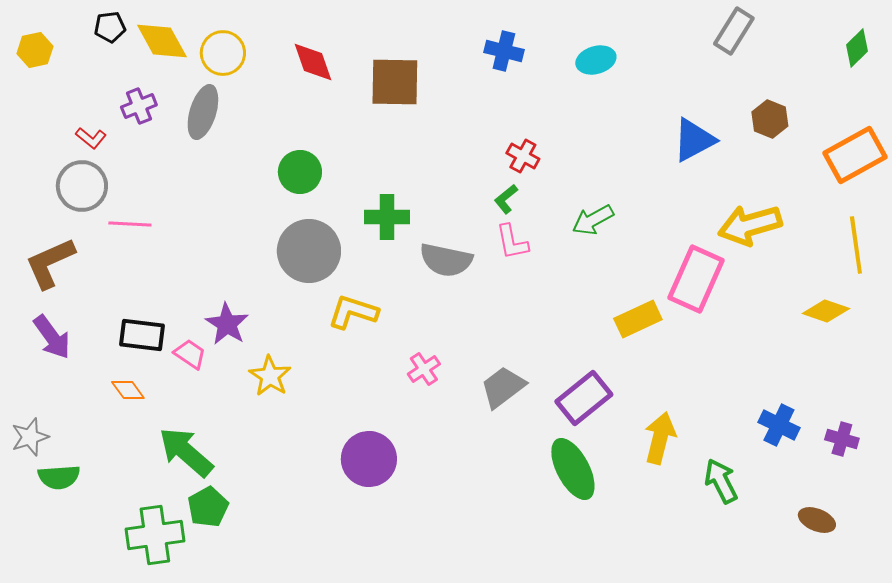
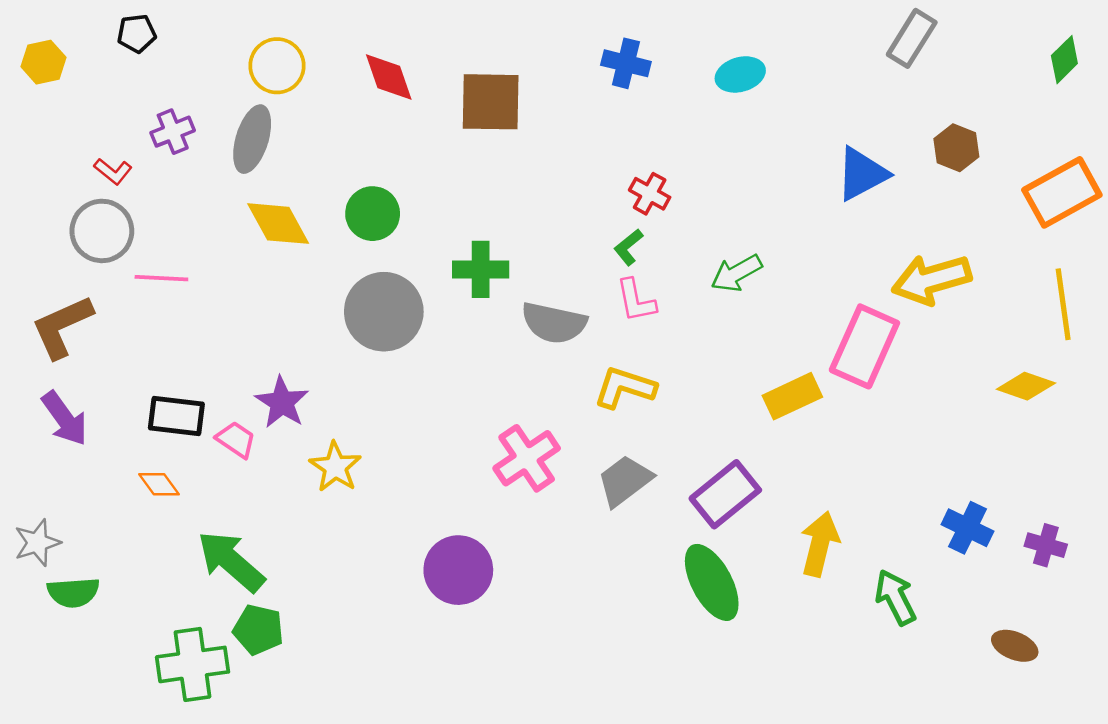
yellow diamond: (162, 41) -> (278, 224), moved
yellow L-shape: (353, 312) -> (625, 387), moved
pink cross: (424, 369) -> (527, 458), size x1.6
green pentagon: (208, 507) -> (258, 630), turned -30

